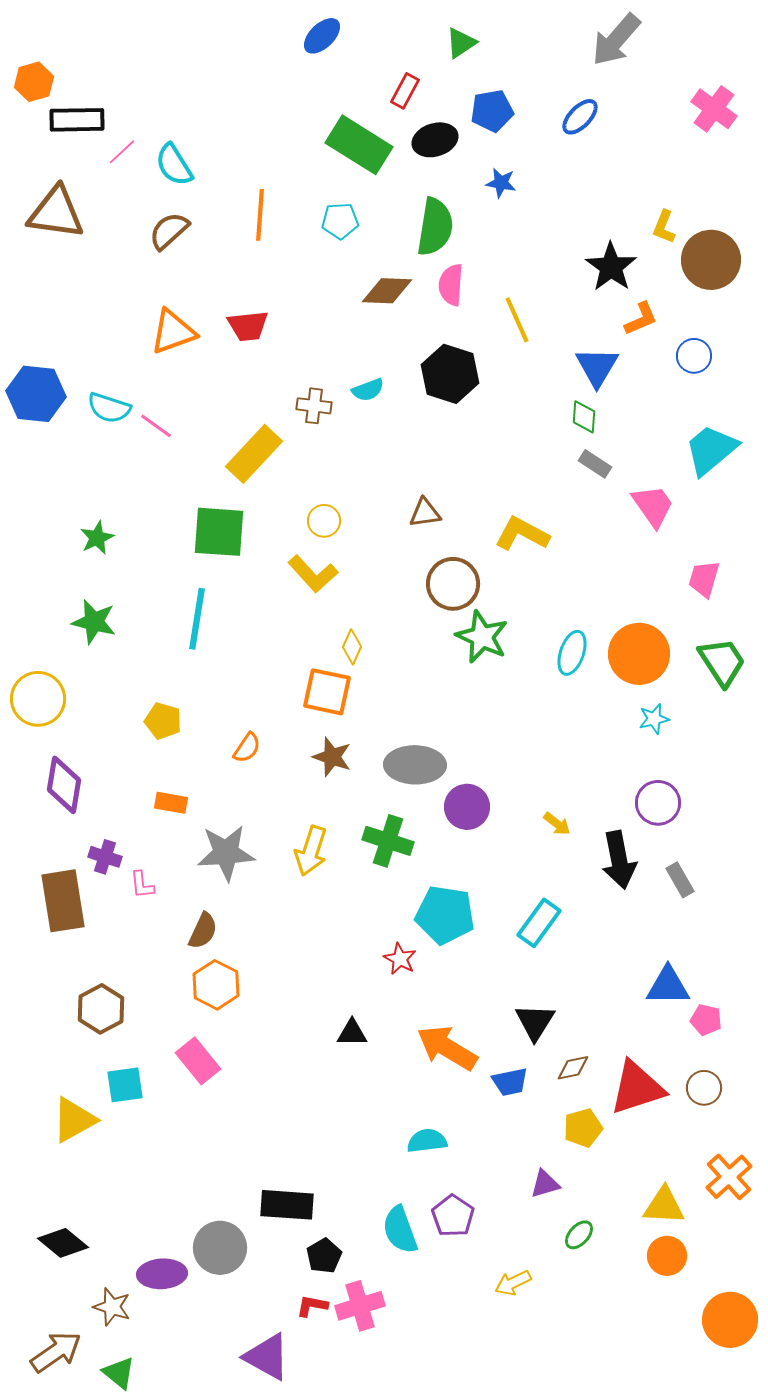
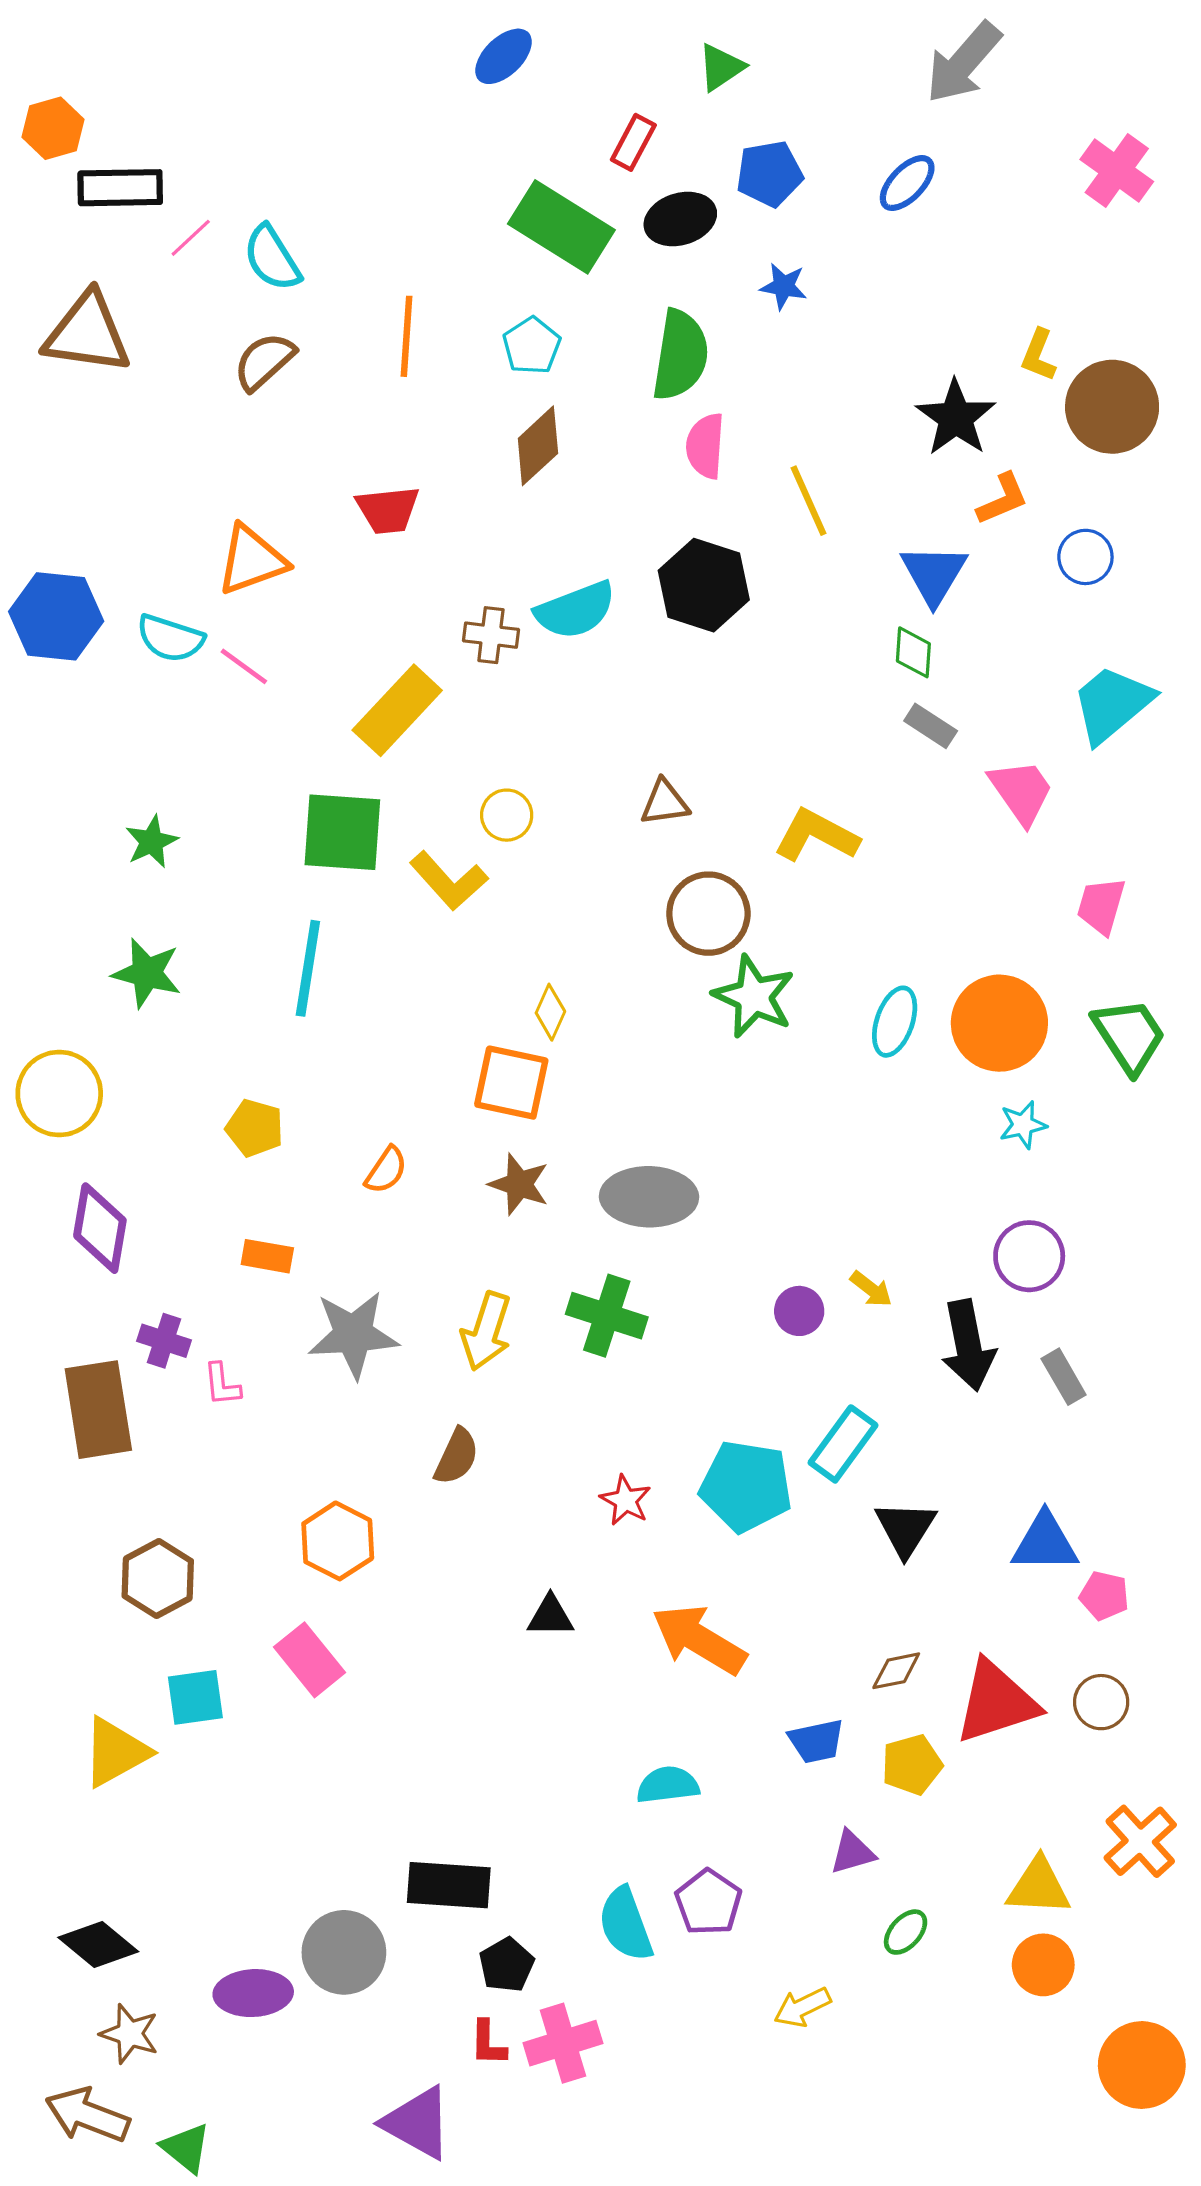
cyan pentagon: (340, 221) -> (532, 346), turned -30
brown diamond: (387, 291) -> (538, 446), moved, turned -45
orange triangle: (173, 332) -> (252, 560), moved
cyan semicircle: (368, 390) -> (575, 610), size x1.6
yellow L-shape: (313, 574) -> (449, 881), moved
purple circle: (467, 807) -> (799, 1311), moved, size x0.7
cyan pentagon: (445, 915) -> (746, 1486), moved
brown semicircle: (203, 931) -> (457, 1456), moved
black triangle: (535, 1022) -> (906, 1528), moved
blue trapezoid: (510, 1082) -> (816, 1741), moved
red L-shape: (312, 1306) -> (488, 2043), turned -100
brown star: (112, 1307) -> (130, 2034), moved
brown arrow: (56, 1352) -> (87, 2115), turned -124

